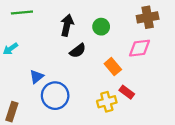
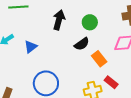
black semicircle: (78, 51) -> (82, 44), moved
blue triangle: (37, 77) -> (31, 47), moved

